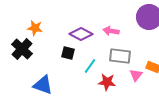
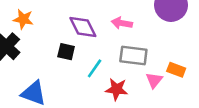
purple diamond: (81, 34) -> (83, 27), turned 35

